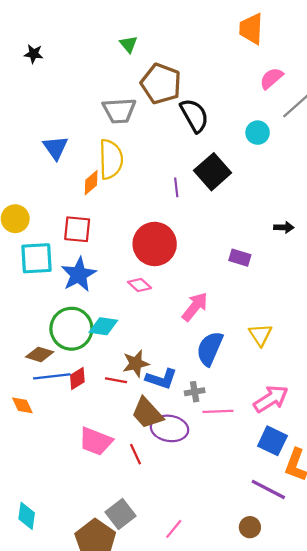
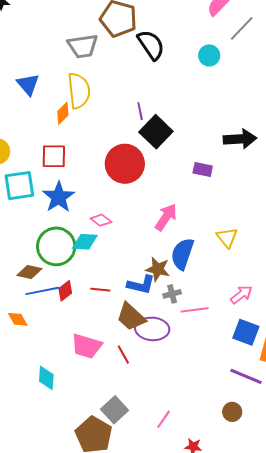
black square: (213, 172) -> (156, 132), moved
black arrow: (284, 227) -> (240, 139), size x1.8
pink diamond: (140, 285) -> (101, 220), moved
brown star: (136, 364) -> (158, 269), moved, turned 30
pink arrow: (271, 399) -> (241, 295), size x0.7
cyan diamond: (27, 516) -> (46, 378), moved

